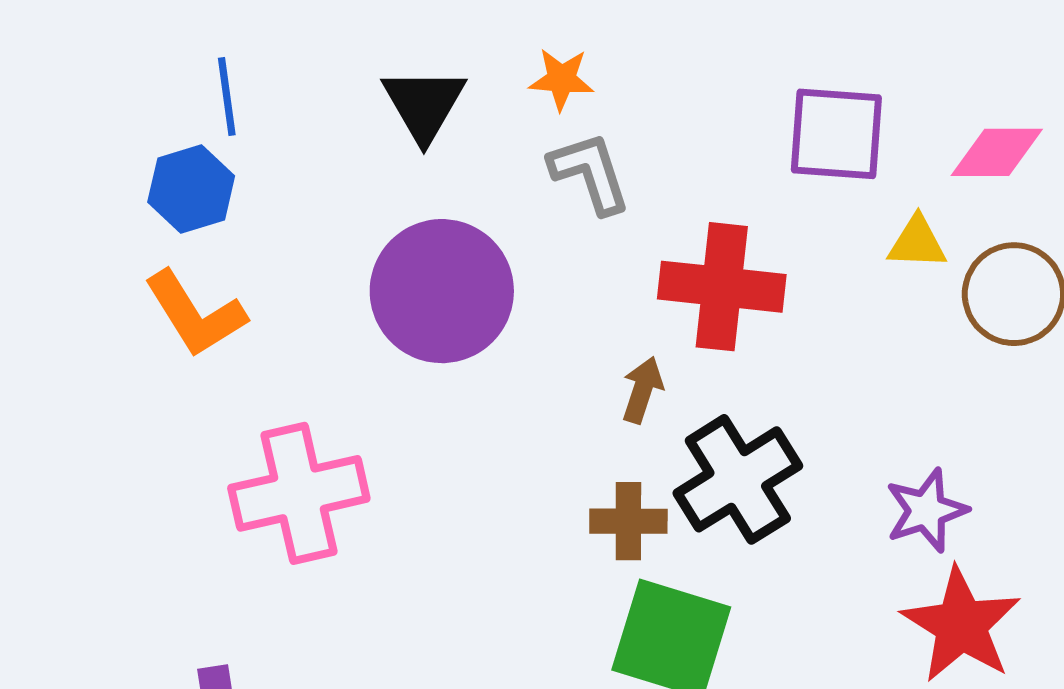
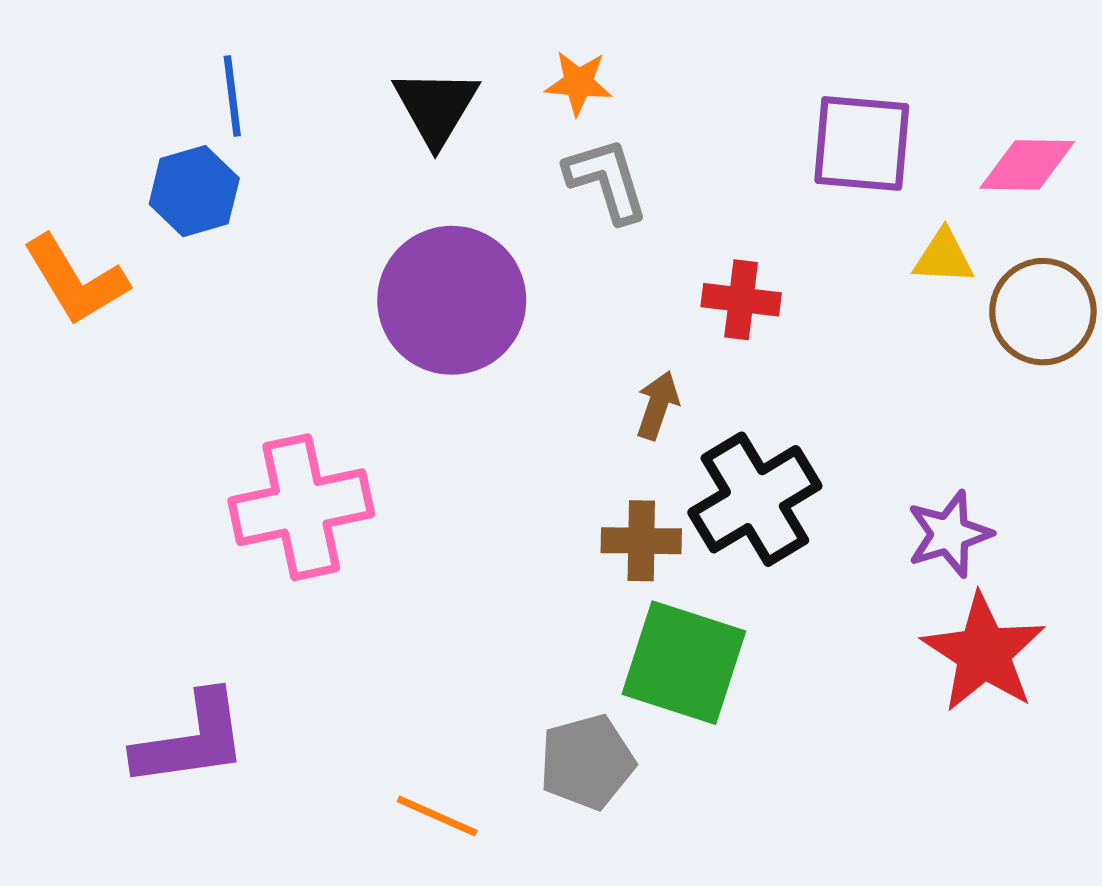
red cross: (722, 287) -> (741, 300), size x0.6
orange L-shape: (195, 314) -> (76, 280), moved

